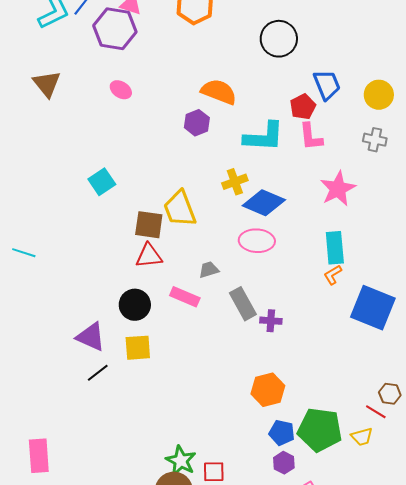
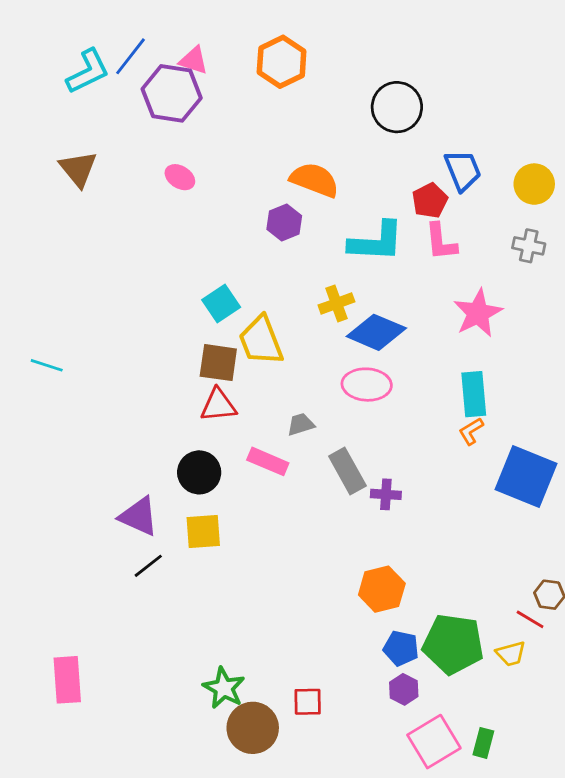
cyan square: (102, 182) -> (221, 303), moved
cyan line: (24, 253) -> (47, 365), moved
green star: (181, 461) -> (224, 688), moved

